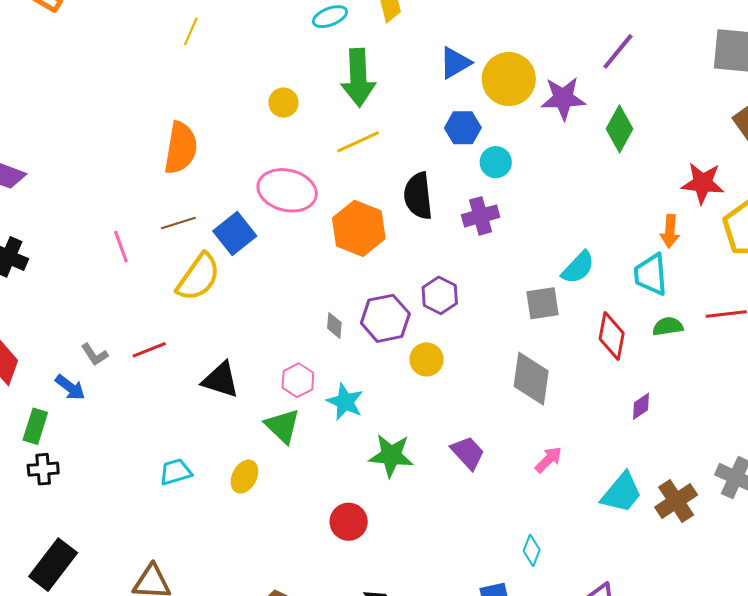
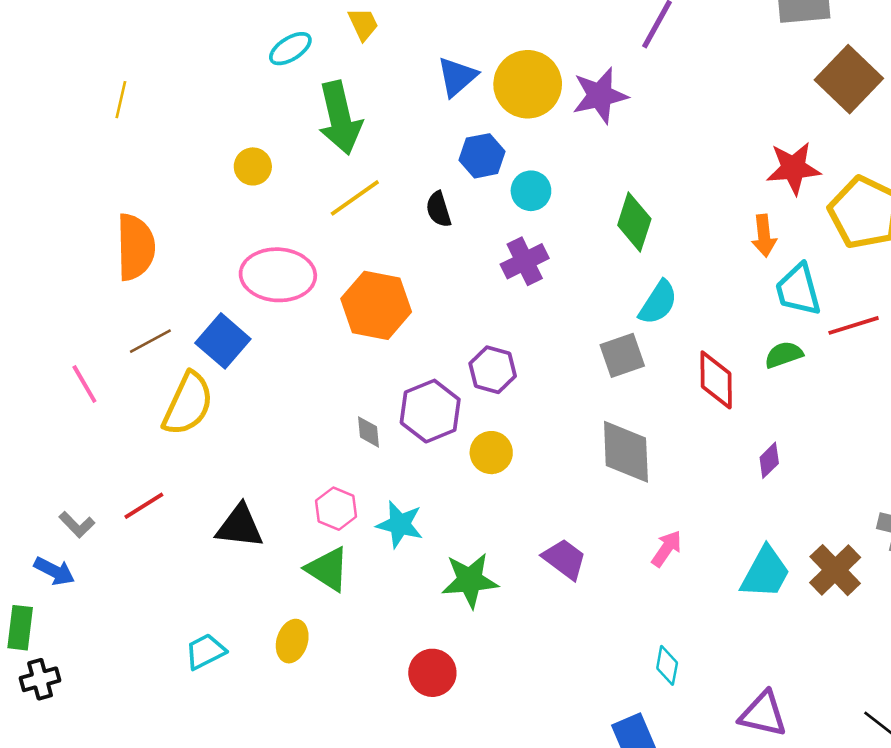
green diamond: (620, 129) -> (634, 222), moved
black semicircle: (418, 196) -> (439, 209), moved, size x0.6
cyan trapezoid: (651, 275) -> (798, 290), moved

